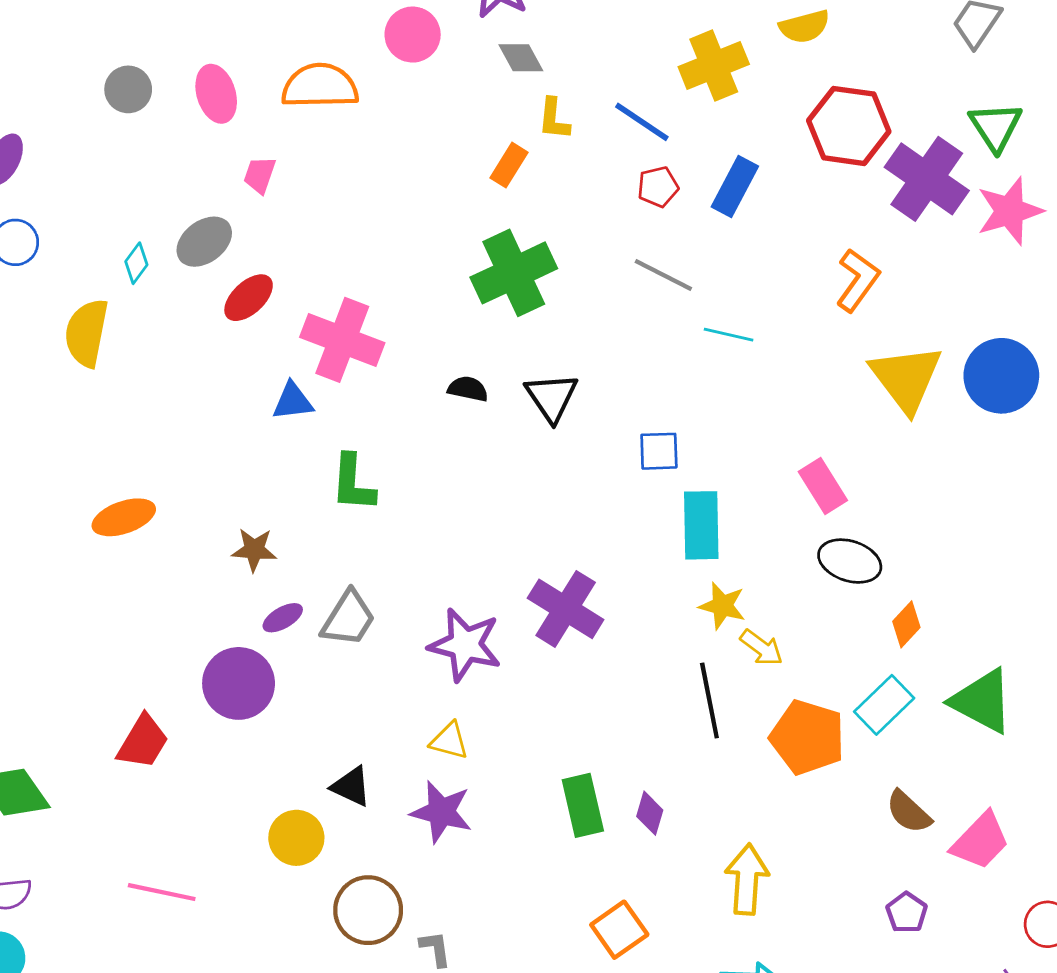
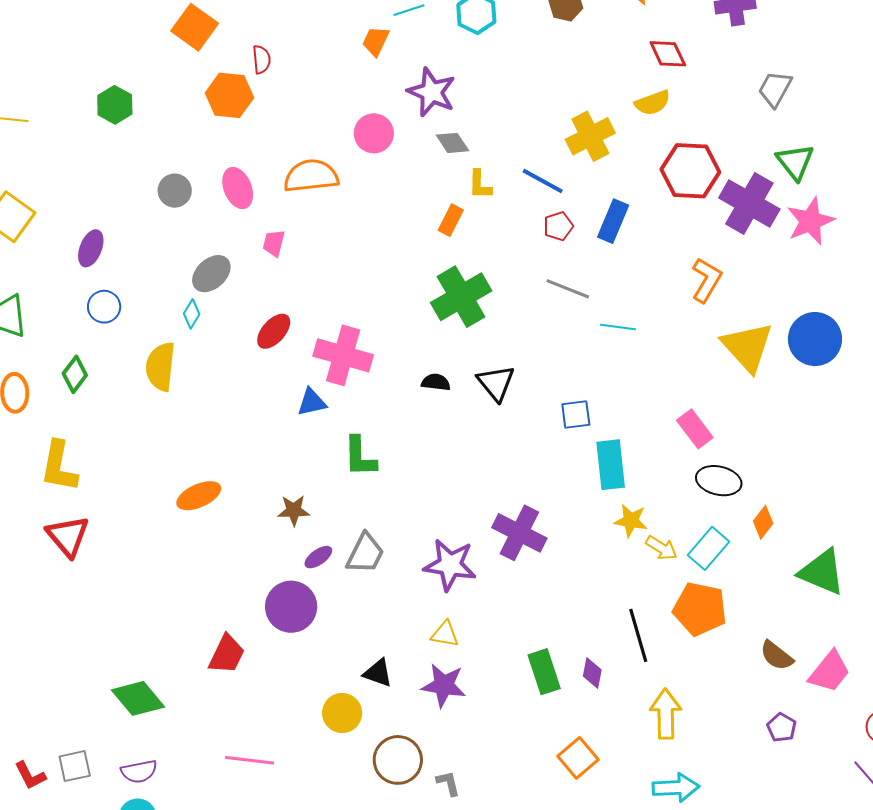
gray ellipse: (204, 242) -> (211, 274), moved
black line: (709, 700) -> (638, 635), moved
cyan rectangle: (884, 705) -> (708, 548), moved

